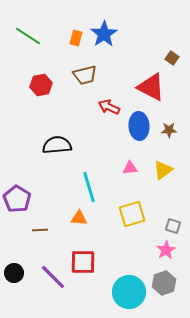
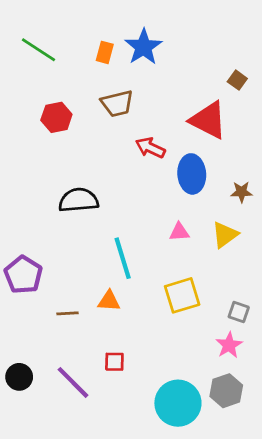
brown star: (169, 130) -> (241, 192), moved
brown line: (40, 230) -> (67, 313), moved
red square: (83, 262) -> (114, 362), size x0.6

